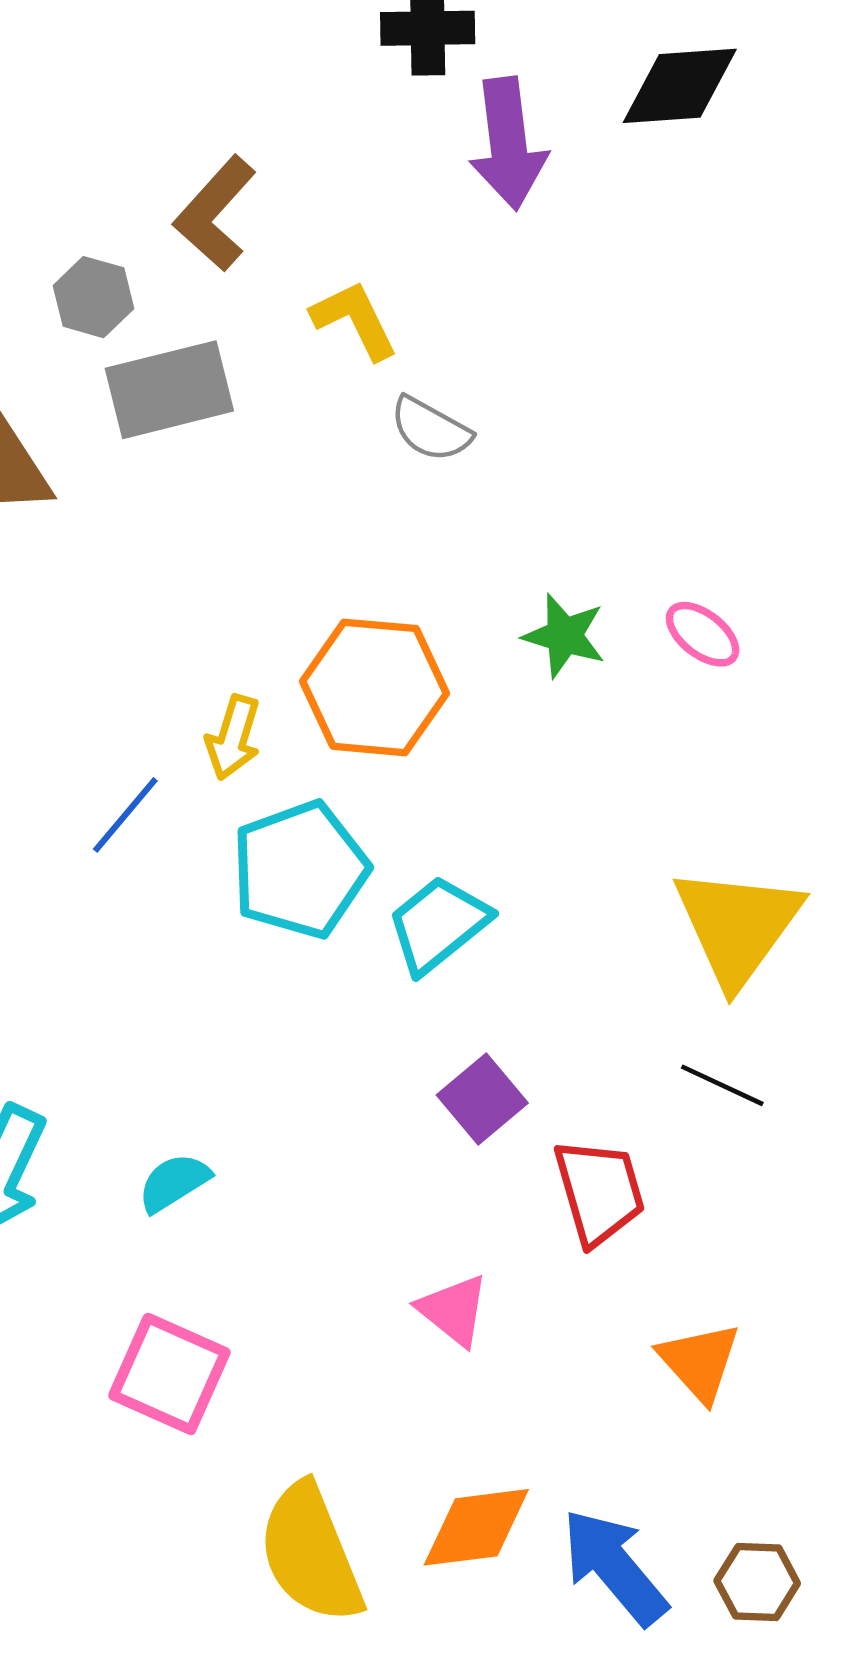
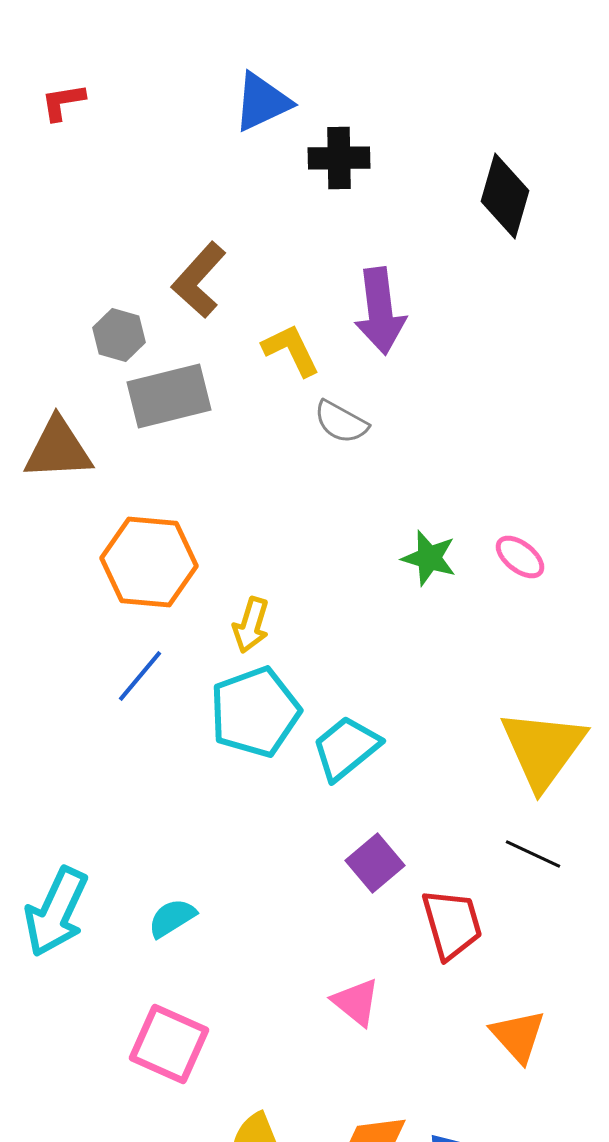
black diamond: (680, 86) -> (505, 196), turned -70
purple arrow: (508, 144) -> (380, 311), moved
orange hexagon: (374, 687) -> (149, 562), moved
yellow arrow: (233, 738) -> (251, 625), moved

